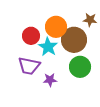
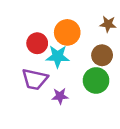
brown circle: (74, 40) -> (102, 55), moved, size x0.7
cyan star: (48, 47) -> (58, 56), turned -30

